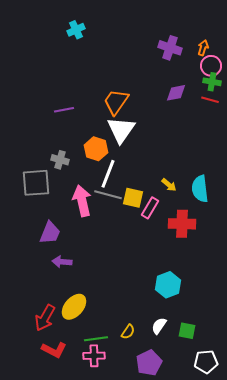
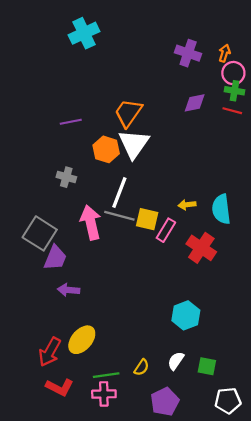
cyan cross: (76, 30) -> (84, 33), size x1.5
orange hexagon: (96, 149) -> (106, 149), moved
gray square: (36, 183) -> (40, 233), moved, turned 36
yellow arrow: (169, 185) -> (187, 205), turned 133
red cross: (182, 224) -> (201, 248), turned 32

